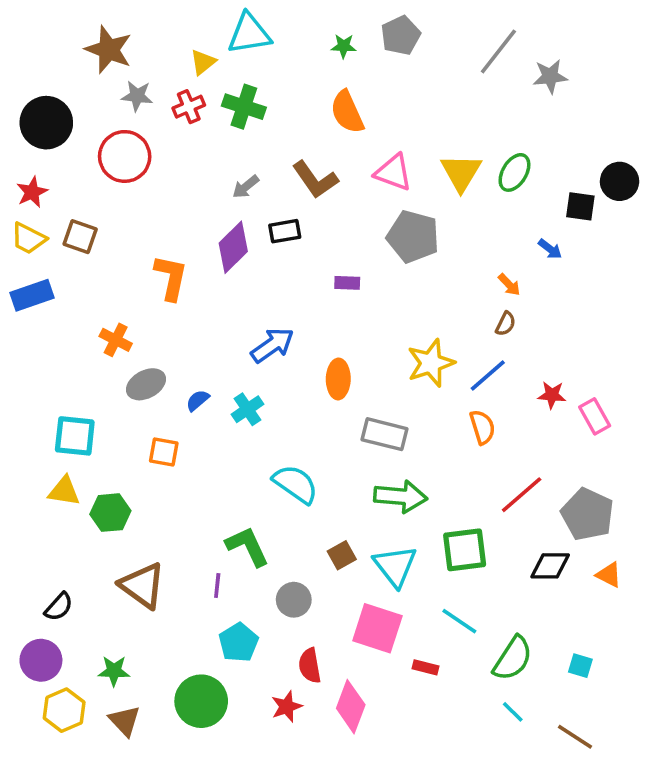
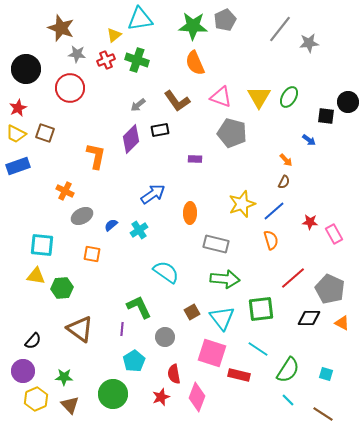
green star: (344, 46) -> (193, 26), size x2.0
red rectangle: (425, 667) -> (239, 375), size x1.5

